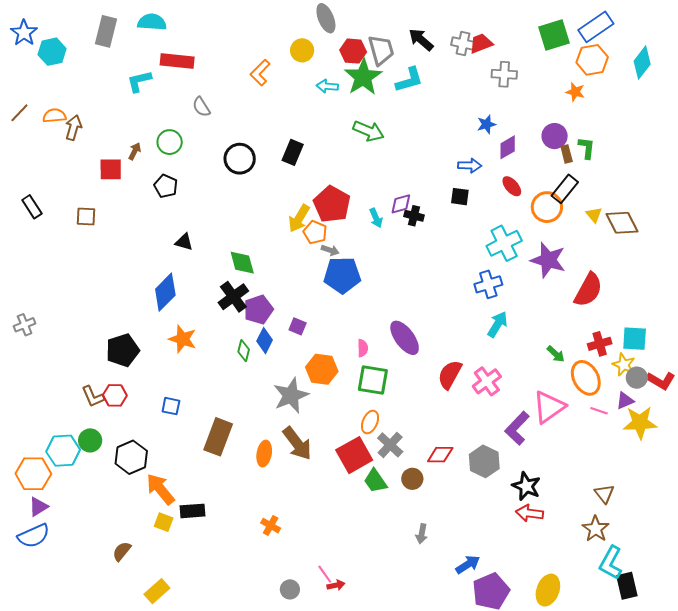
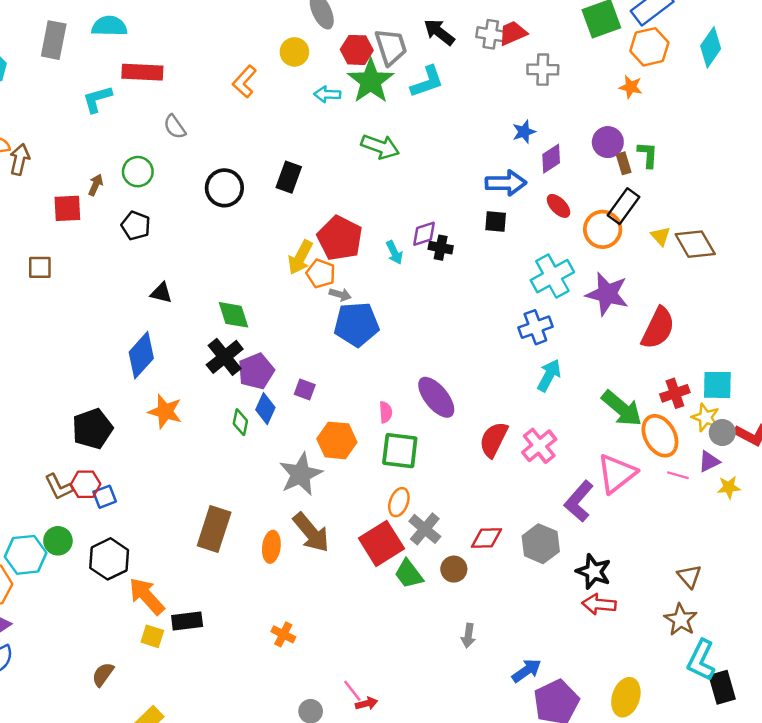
blue arrow: (470, 165) -> (506, 183), size x1.4
green arrow: (556, 354) -> (622, 408), size x1.8
blue square: (171, 406) -> (105, 497), moved, turned -30
yellow star: (640, 423) -> (729, 487), size x0.6

